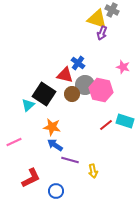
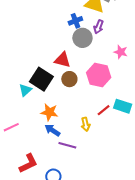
purple arrow: (102, 33) -> (99, 27), moved
blue cross: (78, 63) -> (75, 21), moved, turned 32
gray circle: (85, 85) -> (82, 38), moved
yellow arrow: (93, 171) -> (86, 124), moved

